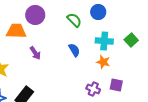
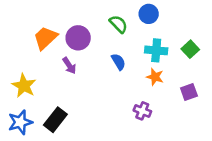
purple circle: (35, 15) -> (78, 38), moved
orange trapezoid: (16, 31) -> (45, 38), turned -45
purple square: (116, 85) -> (189, 92), moved, turned -32

